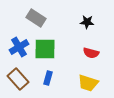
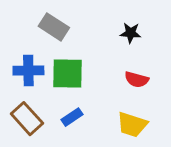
blue cross: (19, 47) -> (28, 70), turned 30
blue rectangle: (48, 78) -> (72, 117), turned 40

